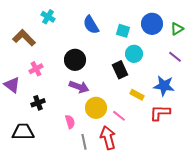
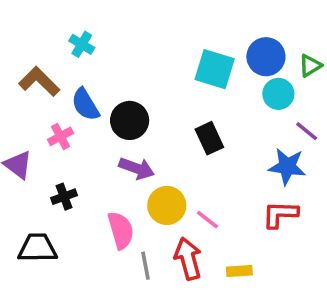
blue semicircle: (91, 25) -> (85, 105), moved
cyan square: (123, 31) -> (215, 69), size x1.6
cyan circle: (134, 54) -> (278, 94), moved
purple line: (175, 57) -> (307, 131), moved
yellow rectangle: (137, 95) -> (239, 271), moved, turned -32
pink semicircle: (70, 122) -> (121, 230), size x1.5

